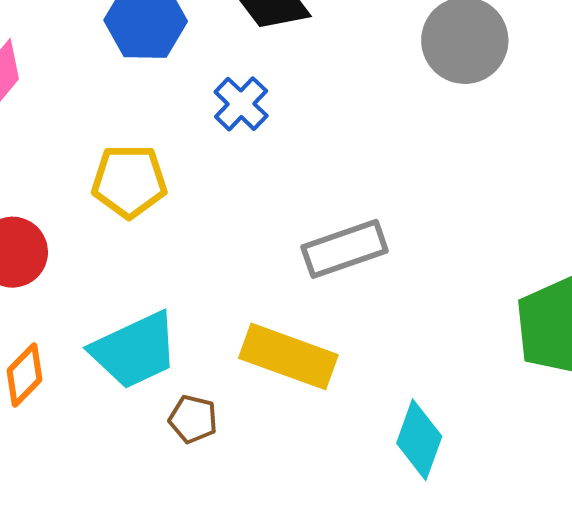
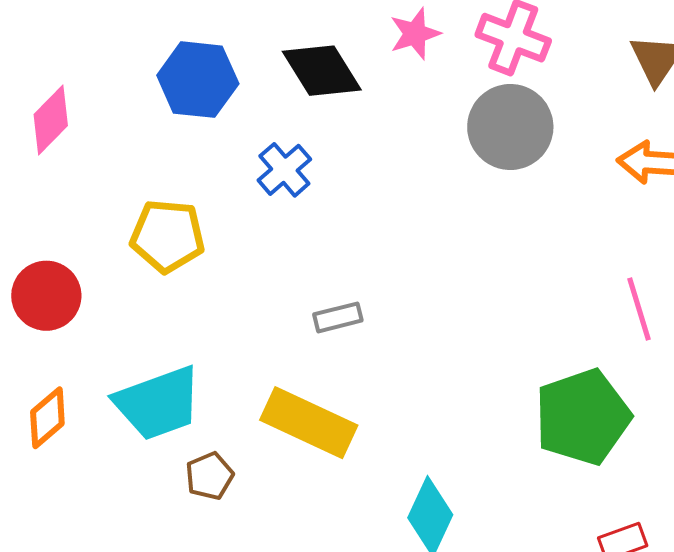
gray rectangle: (345, 249) -> (338, 317), moved, size x0.6
brown pentagon: (193, 419) -> (210, 476), turned 30

